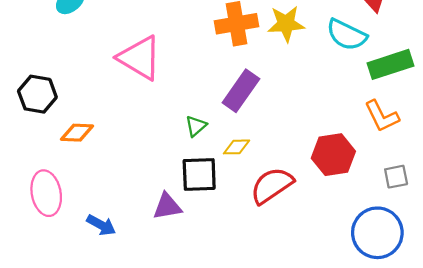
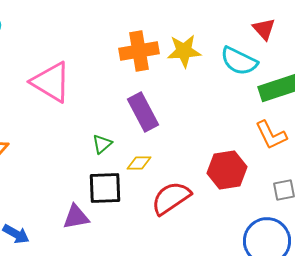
purple rectangle: (241, 91) -> (143, 112), turned -63

